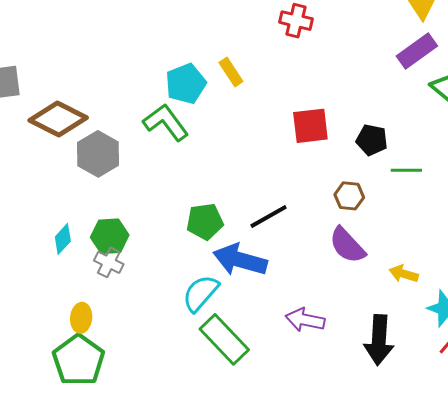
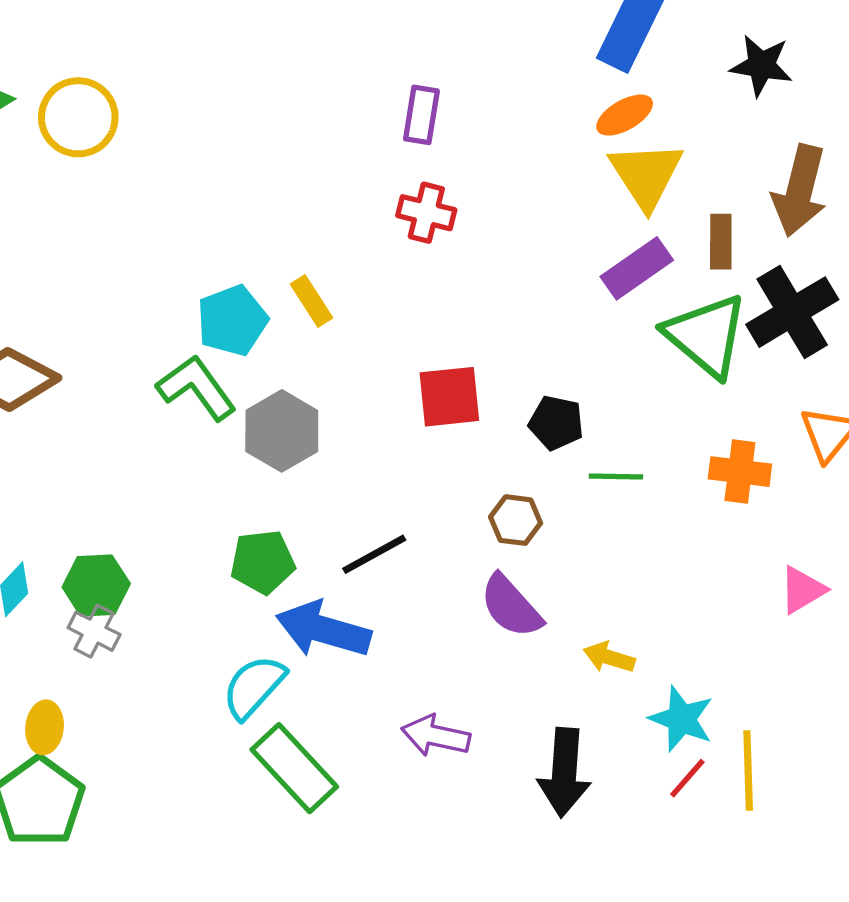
gray hexagon: (98, 154) -> (282, 431), moved

